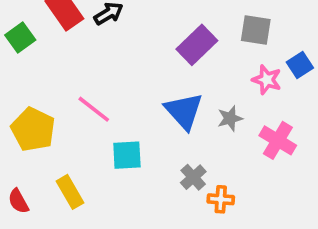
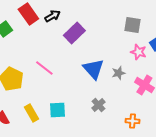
purple rectangle: (197, 45) -> (74, 33), moved
cyan square: (127, 155) -> (57, 110), moved
orange cross: (221, 199) -> (132, 121), moved

